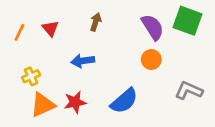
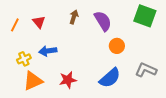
purple semicircle: (153, 27) -> (103, 21), moved
blue arrow: (83, 61) -> (48, 51), moved
blue semicircle: (124, 101) -> (110, 78), moved
red star: (75, 102) -> (68, 80), moved

